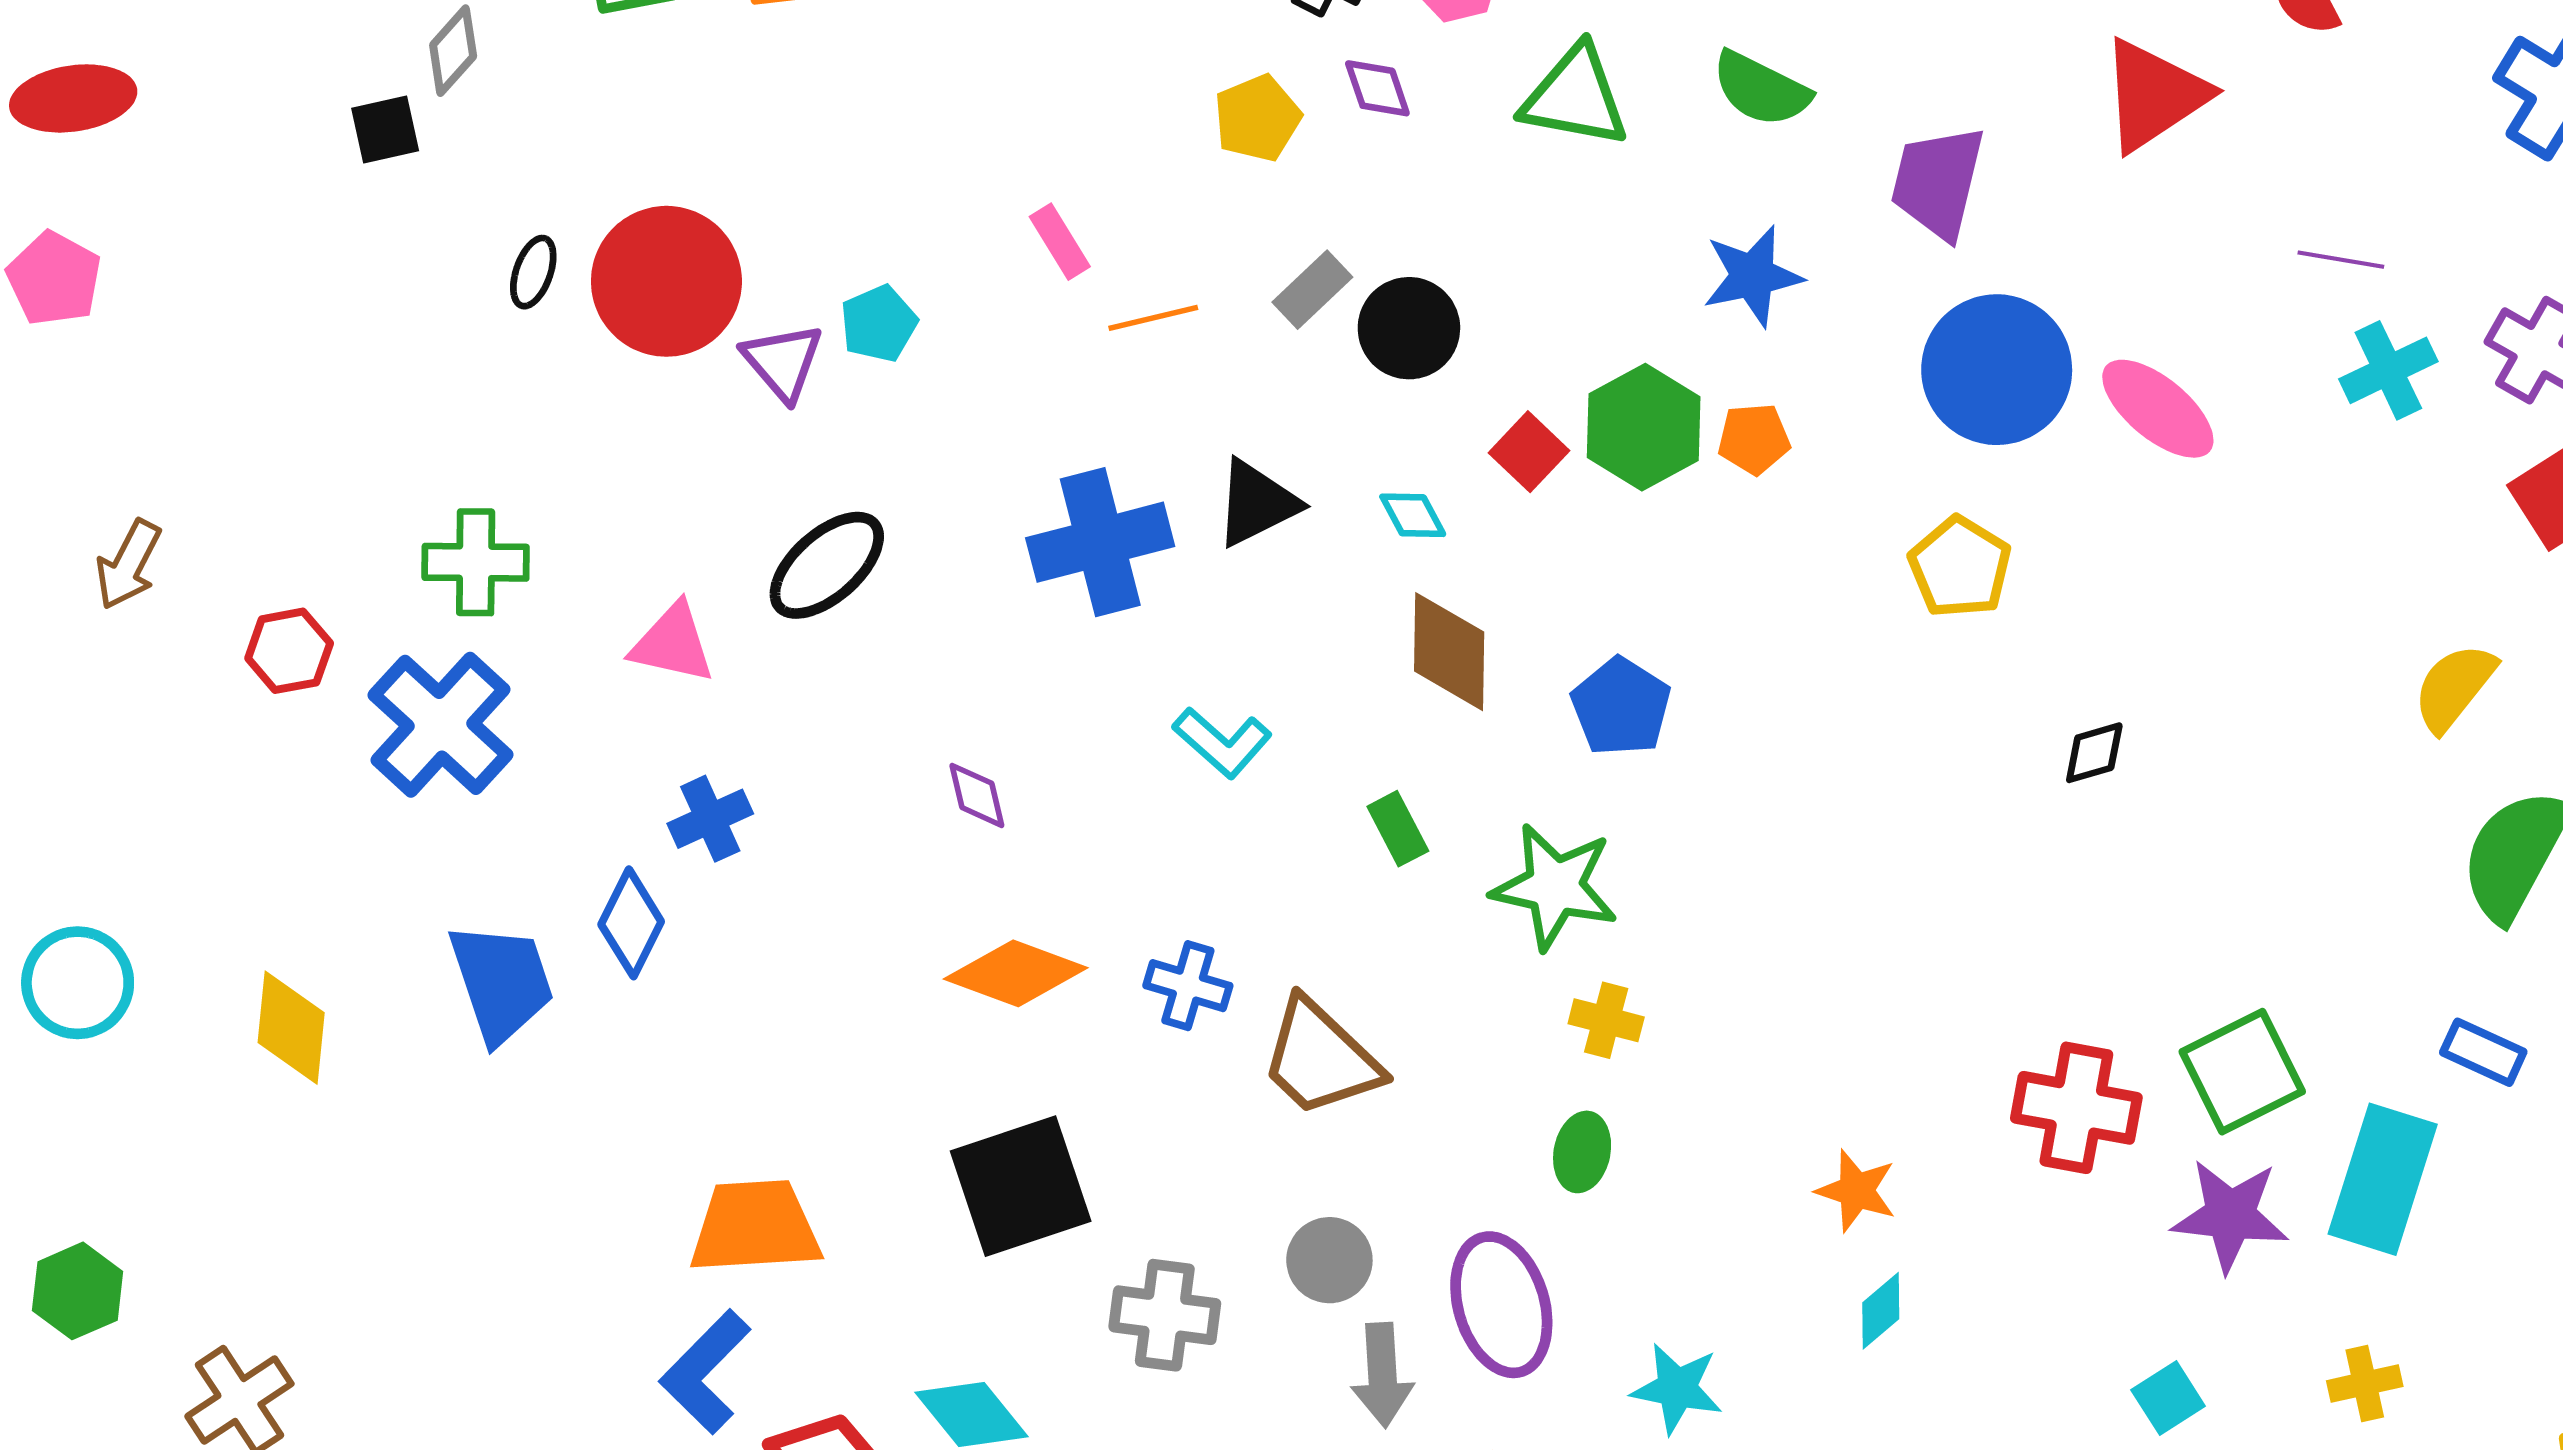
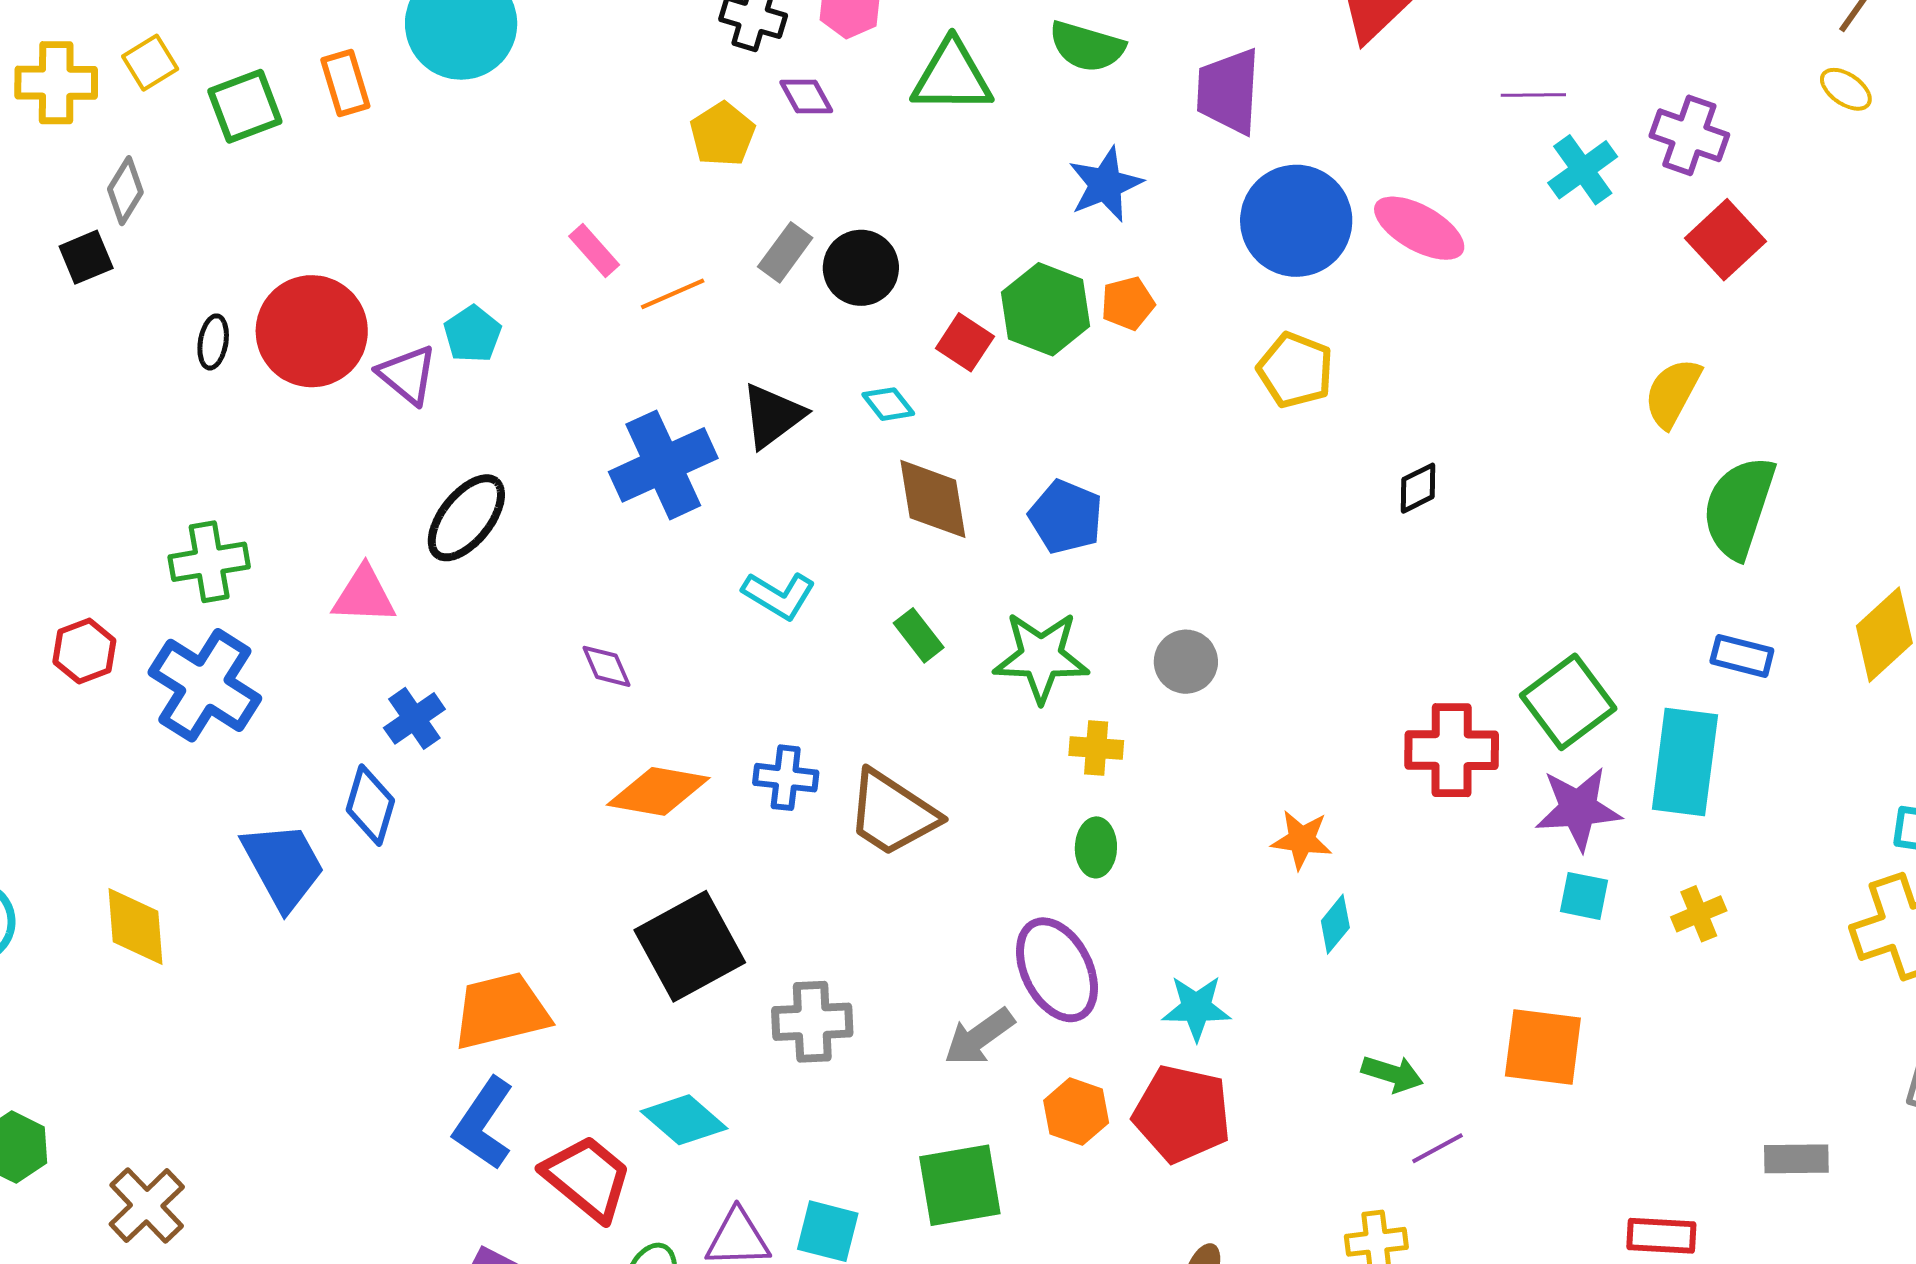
gray circle: (1329, 1260) -> (1186, 662), moved
gray arrow: (1382, 1375) -> (979, 1037), turned 68
cyan square: (2168, 1398) -> (1584, 896), moved, turned -36

